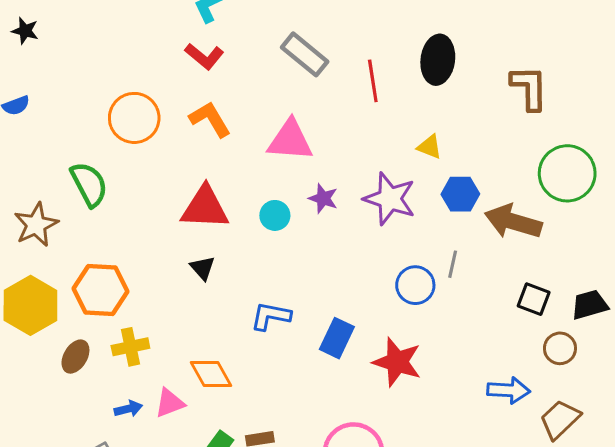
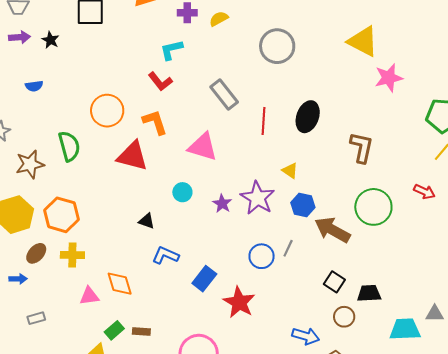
purple star: (323, 198) -> (222, 204), moved
red triangle: (205, 208) -> (132, 156), moved
black triangle: (203, 268) -> (147, 221), moved, turned -42
blue arrow: (128, 409) -> (18, 279), moved

